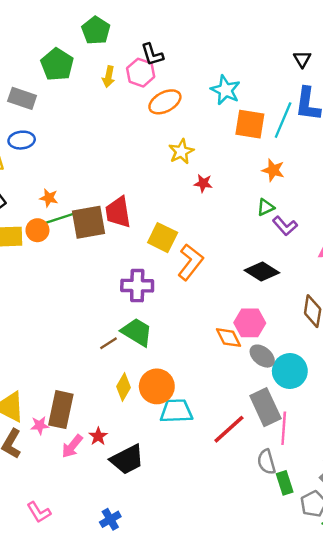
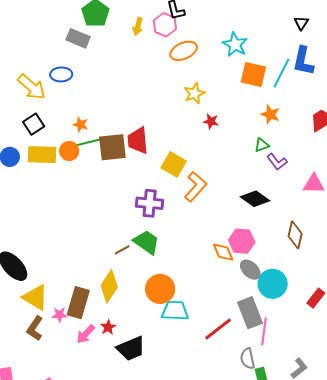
gray rectangle: (22, 98) -> (78, 38), moved
yellow diamond: (123, 387) -> (109, 286), moved, size x1.4

